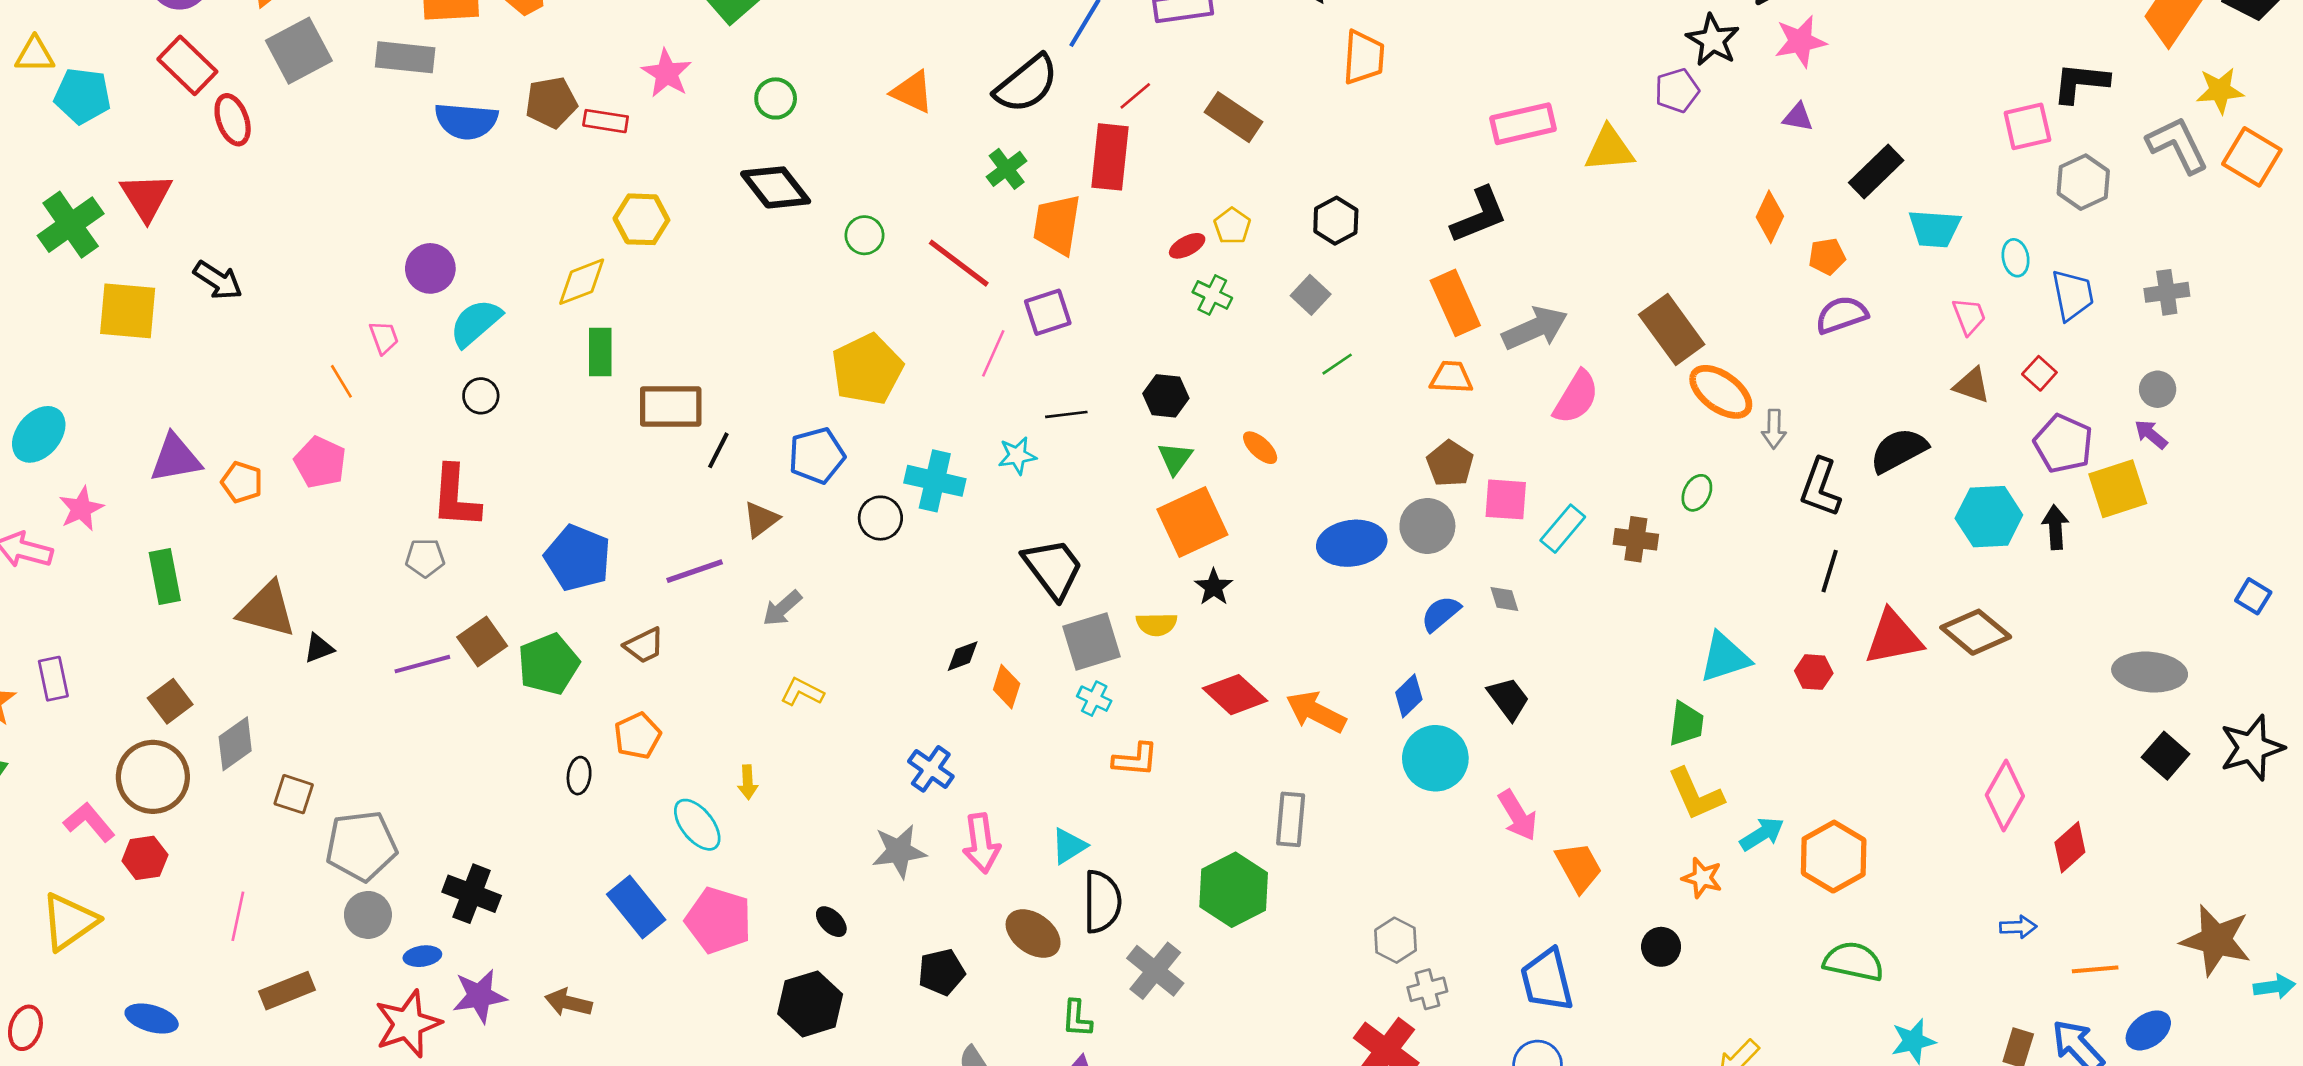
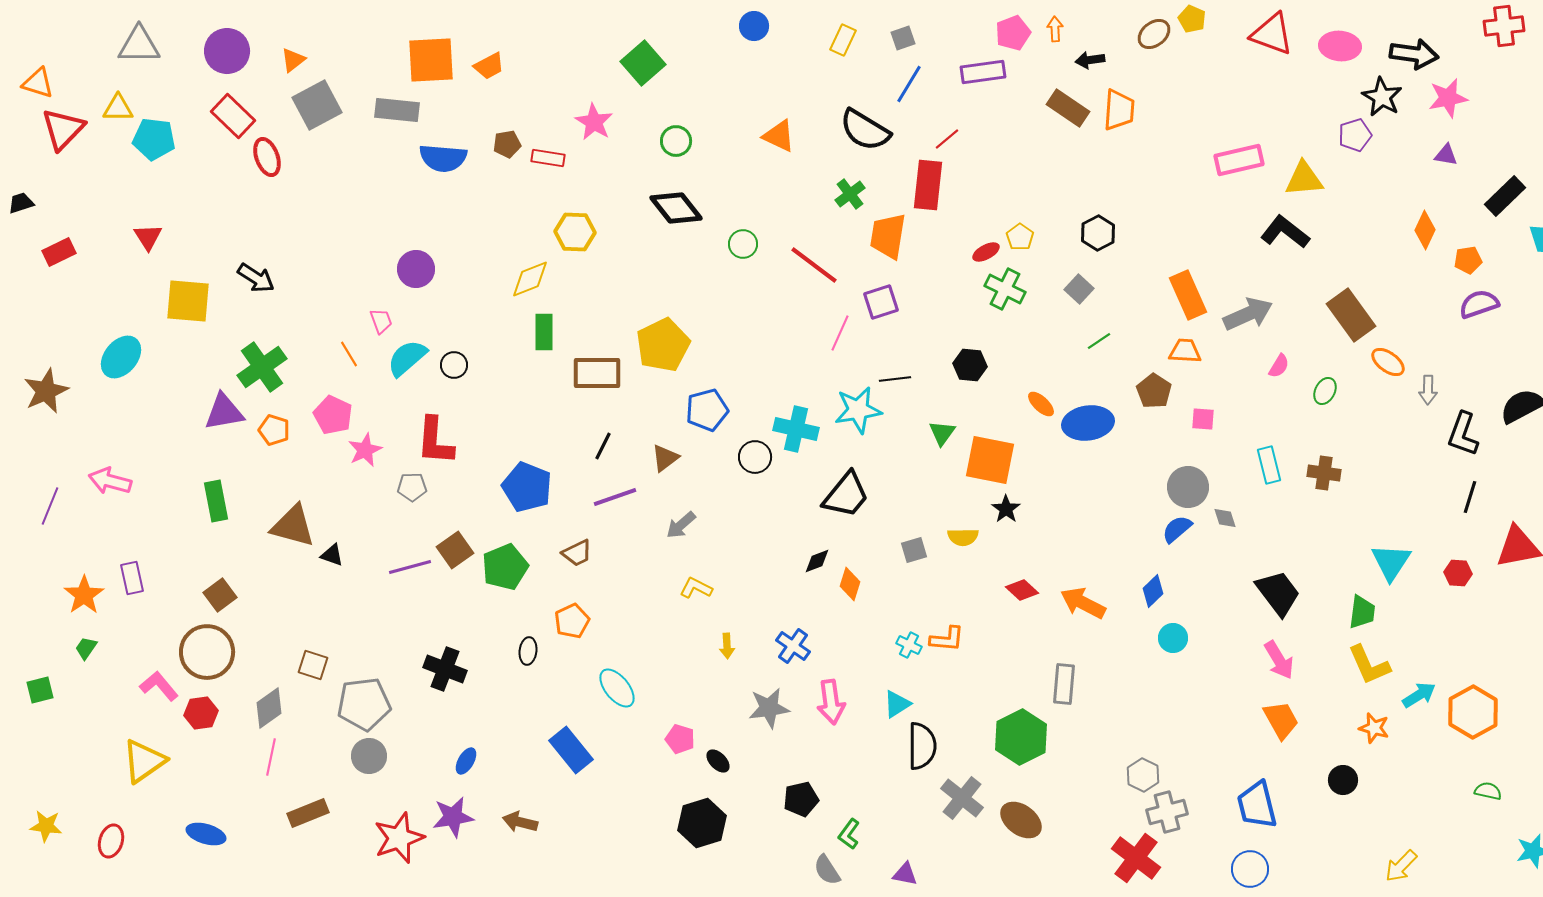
black semicircle: (1026, 84) -> (865, 130), turned 70
brown pentagon: (551, 102) -> (507, 144), size x0.7
brown rectangle: (1234, 117) -> (1068, 108), moved
red triangle: (146, 197) -> (148, 237), moved, size x0.7
black L-shape: (1479, 215) -> (1285, 232), moved, turned -120
green cross: (71, 225) -> (262, 367), moved
green cross: (1212, 295) -> (1005, 289), size x1.4
cyan semicircle: (475, 323) -> (407, 358), moved
yellow pentagon: (867, 369) -> (663, 345), moved
orange ellipse: (1721, 392) -> (1388, 362), size x0.7
pink semicircle: (1576, 397) -> (1279, 366), size x0.6
cyan ellipse: (39, 434) -> (121, 357), moved
black line: (718, 450) -> (603, 446), moved
cyan star: (1017, 456) -> (858, 410), size x1.6
green triangle: (1175, 458) -> (942, 433), moved
brown pentagon: (1450, 464) -> (1154, 391), moved
green ellipse: (1697, 493) -> (1325, 391), moved
pink square: (1506, 499) -> (1203, 419), moved, size x0.7
pink star: (81, 509) -> (365, 450), moved
orange square: (1192, 522) -> (990, 460), turned 36
gray circle: (1427, 526) -> (1188, 487), moved
cyan rectangle: (1563, 529) -> (1269, 465), turned -54
blue ellipse: (1352, 543) -> (1088, 423), moved
black trapezoid: (1053, 568) -> (846, 495), moved, turned 76
gray square: (1092, 641) -> (914, 550), size x0.6
black triangle: (319, 648) -> (332, 555), turned 40
cyan triangle: (1725, 657) -> (1391, 562), turned -39
red diamond: (1235, 695) -> (1022, 590), size x0.7
cyan cross: (1094, 699) -> (909, 645), moved
black trapezoid: (1508, 699) -> (1278, 593), moved, size x1.4
gray diamond: (235, 744) -> (269, 708), moved
cyan circle: (1435, 758) -> (1173, 638), size x0.6
yellow arrow: (748, 782) -> (727, 646), moved
pink arrow: (1518, 815) -> (1279, 660), moved
black cross: (472, 894) -> (445, 669), moved
pink pentagon: (718, 920) -> (680, 739), moved, size x0.6
brown ellipse: (1033, 934) -> (1021, 820), moved
blue ellipse: (422, 956) -> (466, 761), moved, turned -52
green semicircle: (1854, 961) -> (1488, 791), size x0.6
gray cross: (1427, 989) -> (1167, 812), size x1.4
green L-shape: (1077, 1019) -> (849, 834), moved, turned 32

